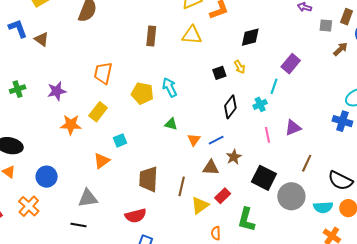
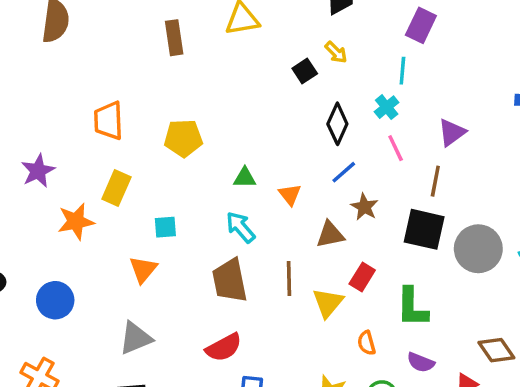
cyan arrow: (170, 87) -> (241, 227), moved
pink line: (268, 135) -> (396, 148), moved
cyan square: (120, 140) -> (165, 227), turned 32
blue line: (216, 140) -> (344, 172), moved
brown line: (307, 163) -> (435, 181), moved
blue circle: (47, 177) -> (55, 300), moved

